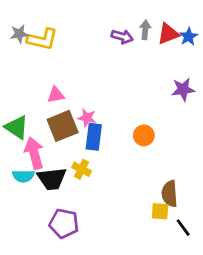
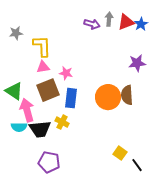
gray star: (19, 34) -> (16, 33), moved
yellow L-shape: (42, 39) -> (42, 46), moved, turned -105
pink star: (87, 118) -> (66, 73), moved
orange circle: (144, 135) -> (108, 97), size x1.6
brown semicircle: (170, 194) -> (127, 95), moved
yellow square: (160, 211) -> (120, 153), turned 32

